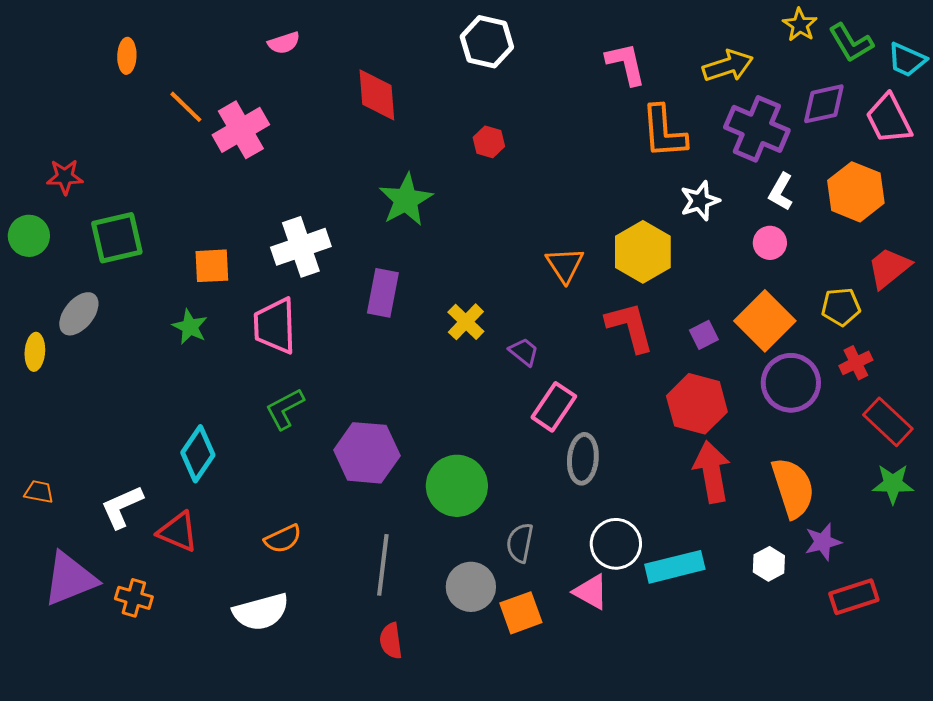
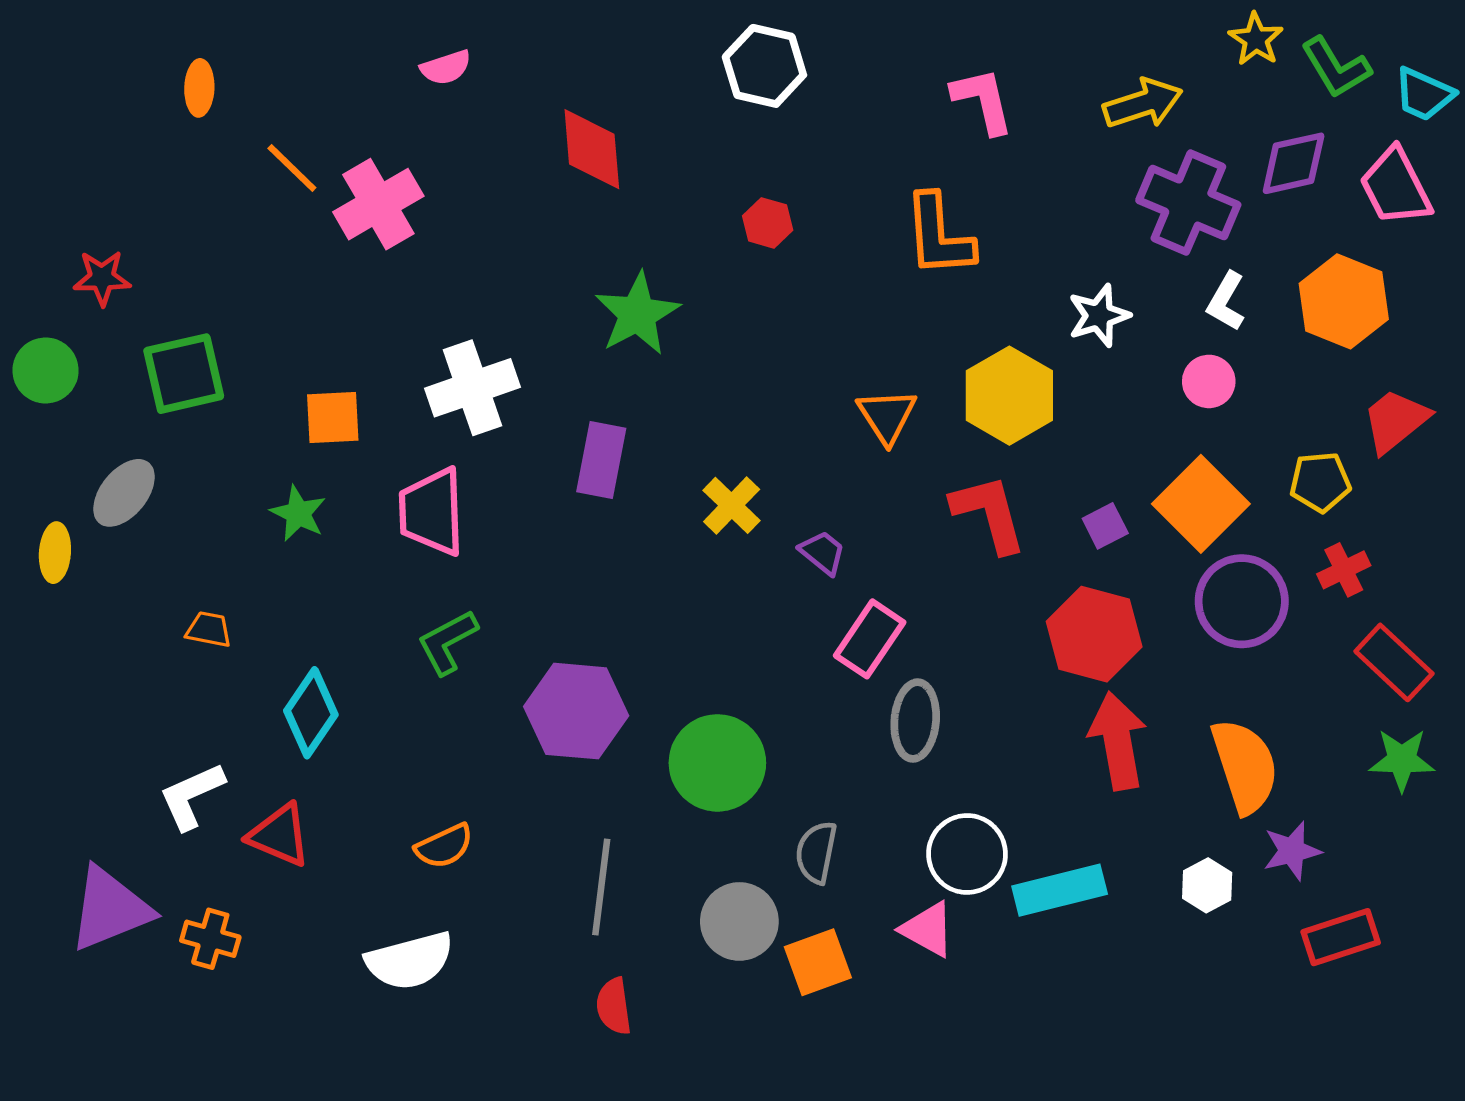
orange L-shape: (664, 132) -> (939, 235), moved
orange trapezoid: (39, 492) -> (209, 629), moved

